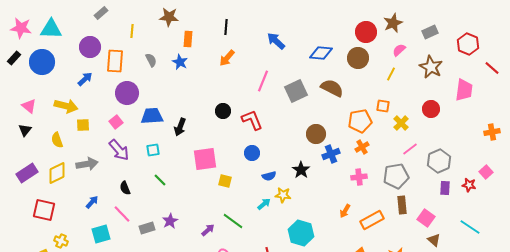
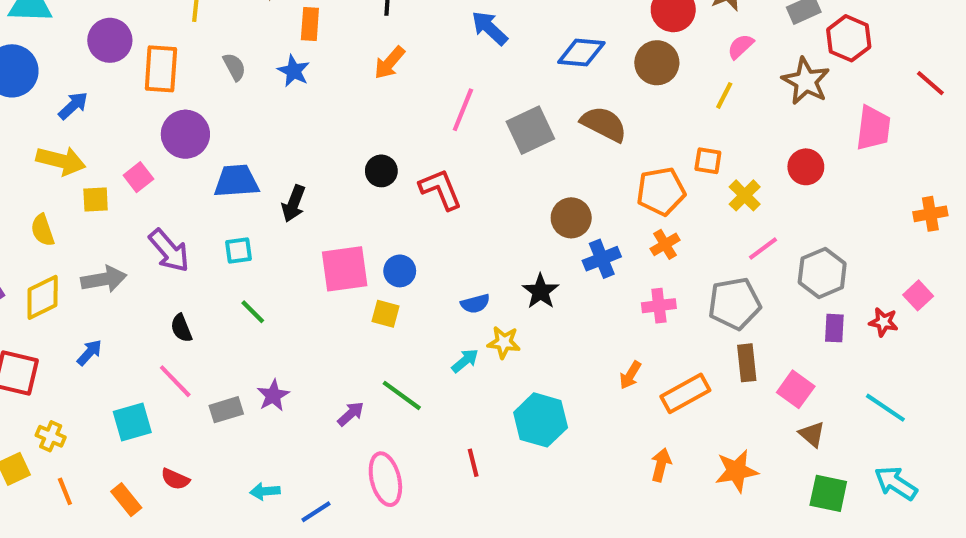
red hexagon: (468, 44) -> (849, 38), moved
blue arrow: (85, 79) -> (73, 106), moved
pink square: (116, 122) -> (138, 177), moved
blue circle: (252, 153) -> (400, 271), moved
blue arrow: (92, 202) -> (89, 353), moved

